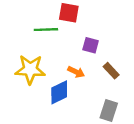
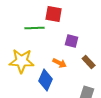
blue diamond: (59, 92) -> (46, 80), turned -40

